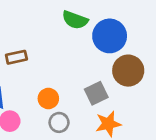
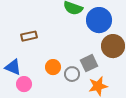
gray circle: (59, 122) -> (72, 74), moved

